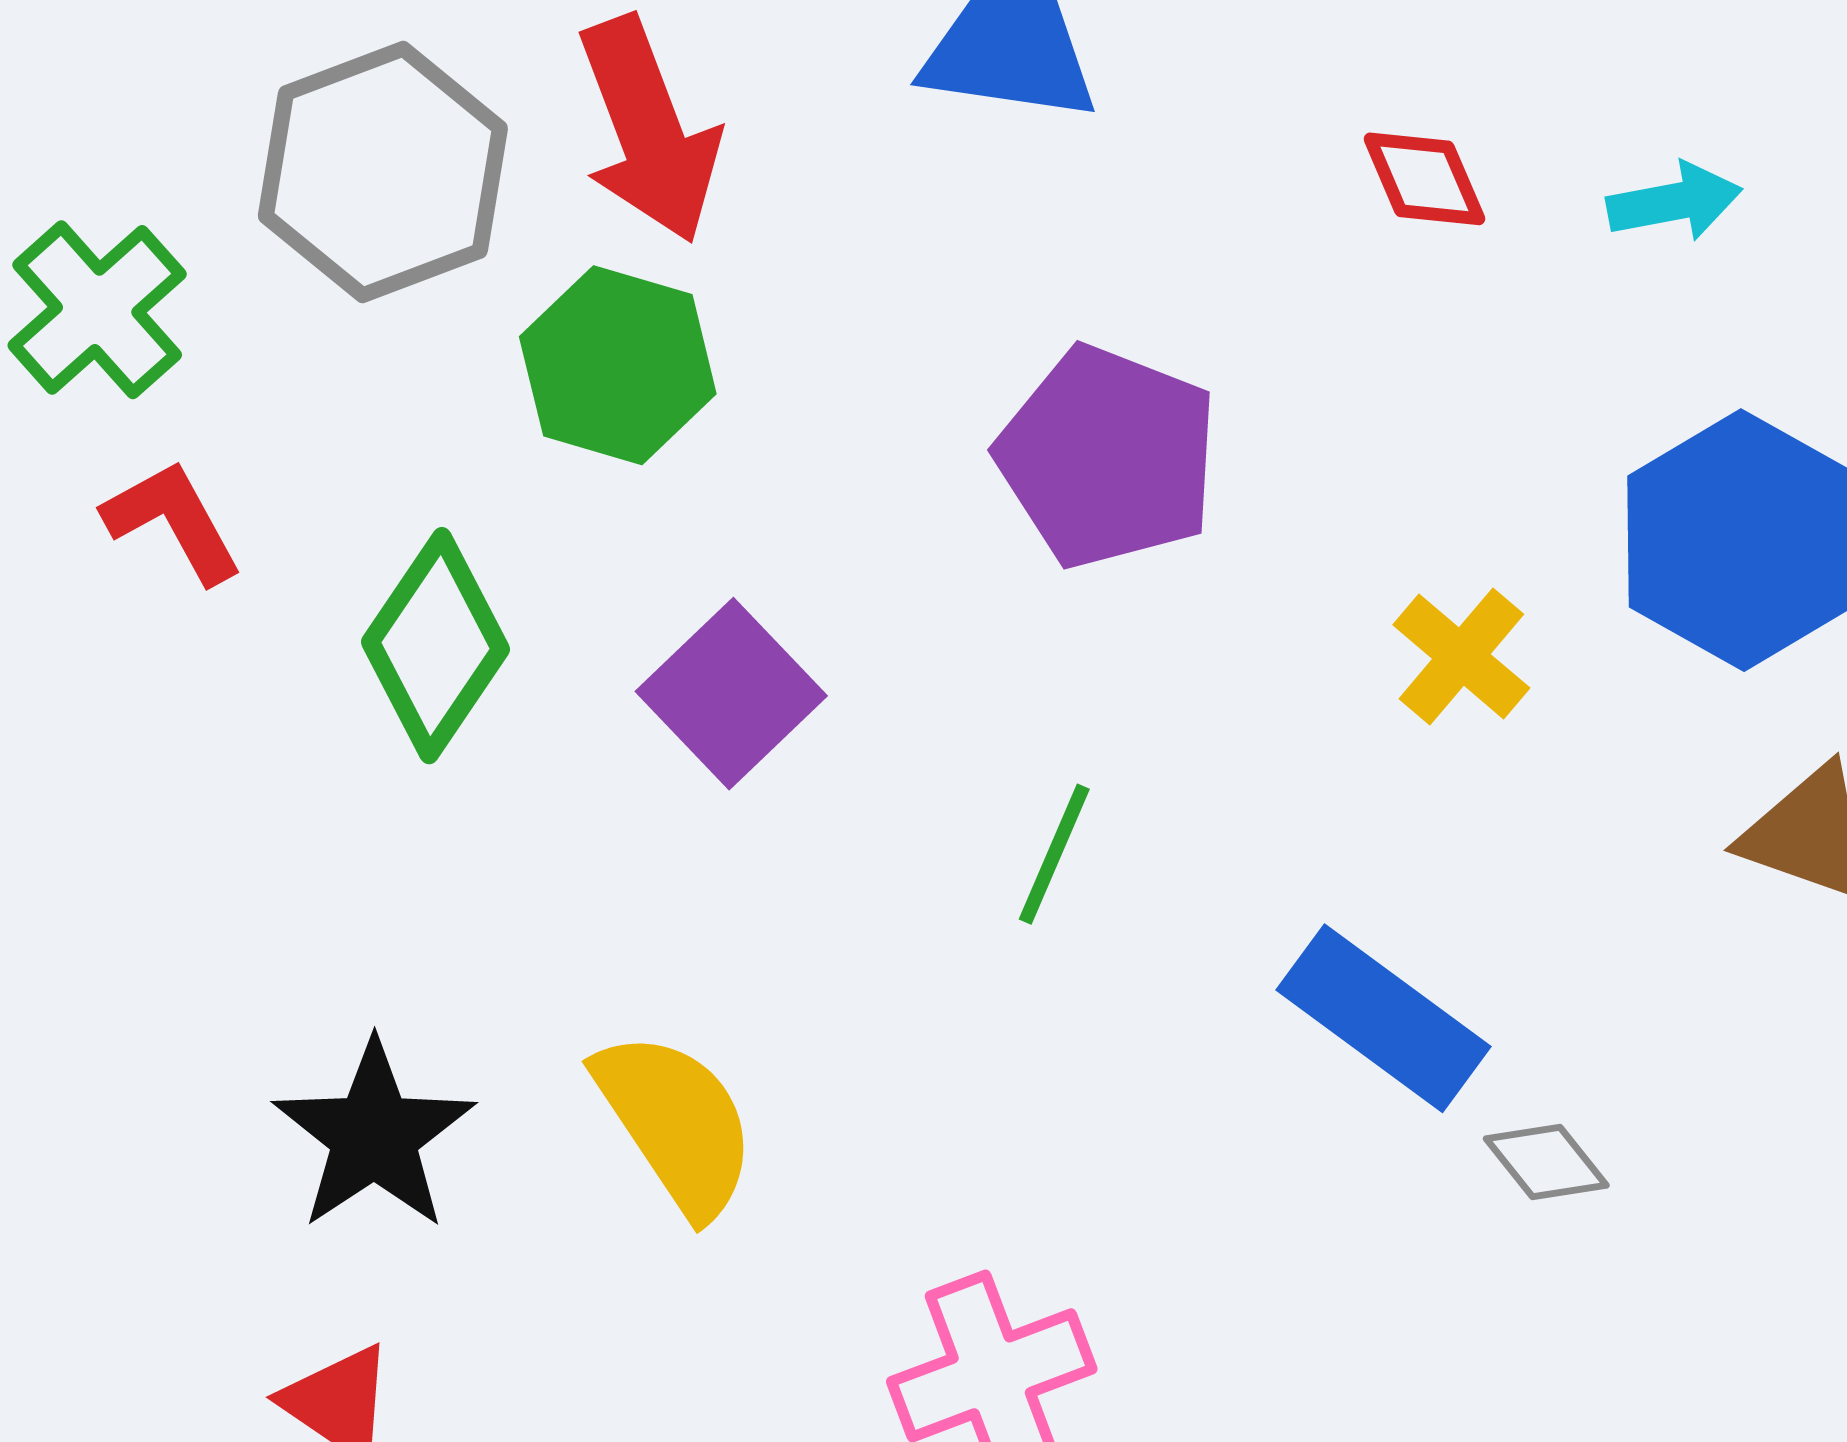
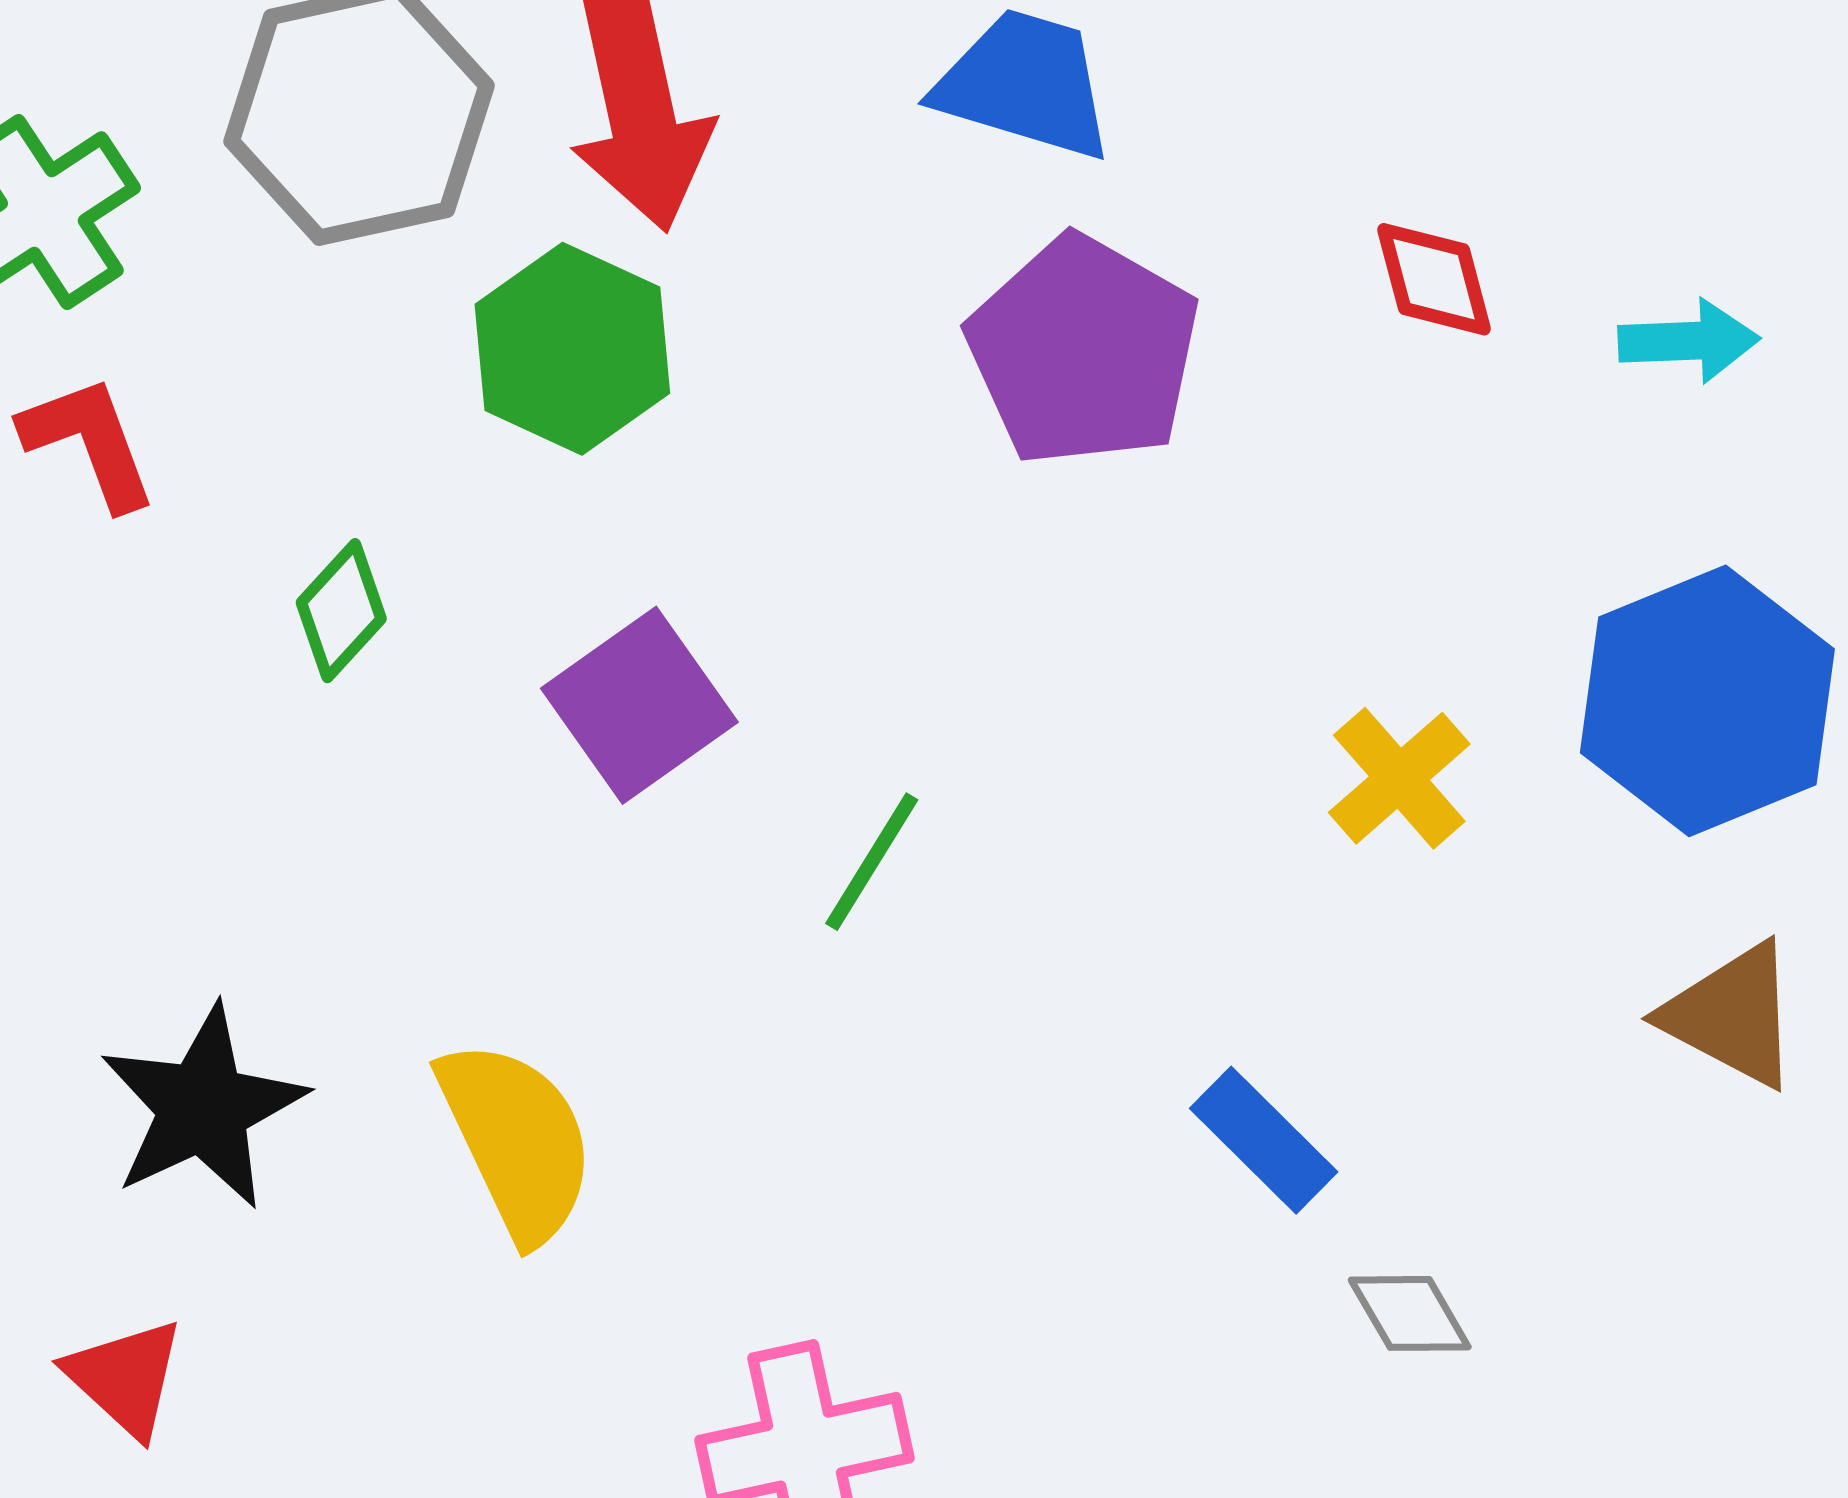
purple pentagon: (1108, 457) -> (1083, 351), moved
green diamond: (436, 646) -> (341, 611), size x0.6
green line: (1054, 854) -> (872, 862), moved
blue rectangle: (1384, 1018) -> (1264, 1140), size x0.7

